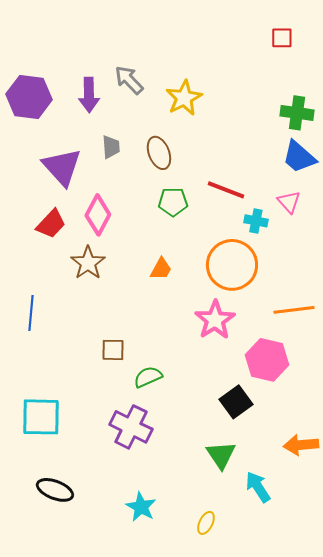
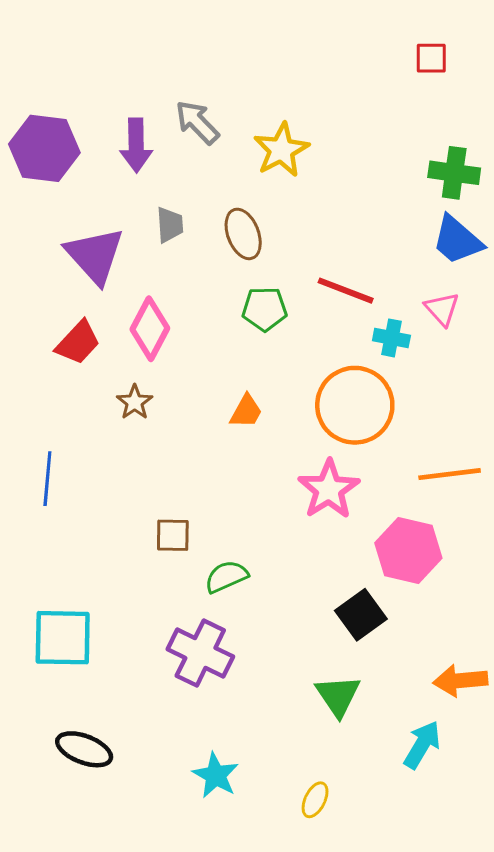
brown star: (88, 263) -> (135, 402), size x0.7
cyan arrow: (258, 487) -> (422, 745), moved, turned 64

